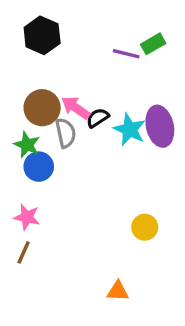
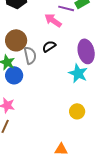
pink arrow: (76, 108) -> (53, 20), moved
cyan star: (130, 130) -> (78, 73), moved

